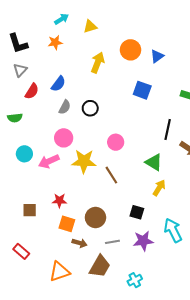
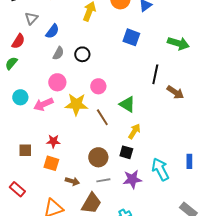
gray triangle: (20, 70) -> (31, 18), moved
red semicircle: (32, 91) -> (18, 41), moved
green semicircle: (15, 118) -> (11, 63), turned 136
pink circle: (116, 142) -> (98, 86), moved
green triangle: (154, 162) -> (127, 104), moved
yellow arrow: (159, 188) -> (134, 131), moved
brown circle: (95, 218) -> (98, 157), moved
orange square: (67, 224) -> (51, 163), moved

